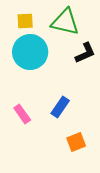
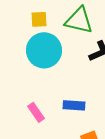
blue rectangle: (60, 107) -> (74, 105), turned 60

